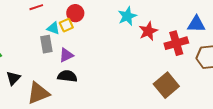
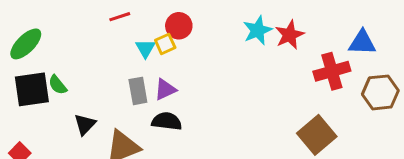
cyan triangle: (53, 28) -> (145, 48), turned 40
red star: (148, 31) -> (289, 35), moved
gray rectangle: (46, 44) -> (138, 91), moved

